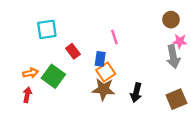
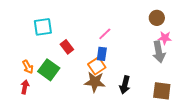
pink line: (114, 37) -> (105, 34), turned 64
blue rectangle: (100, 59) -> (102, 54), moved
orange arrow: (30, 73) -> (28, 67), turned 72
brown square: (176, 99) -> (162, 91), turned 30

